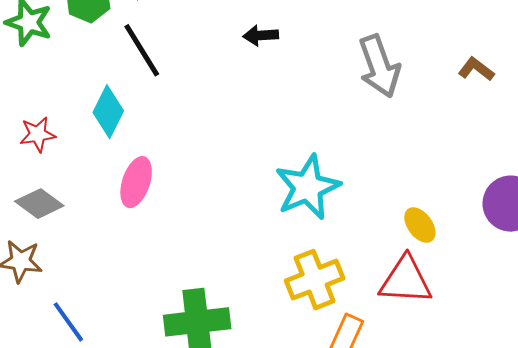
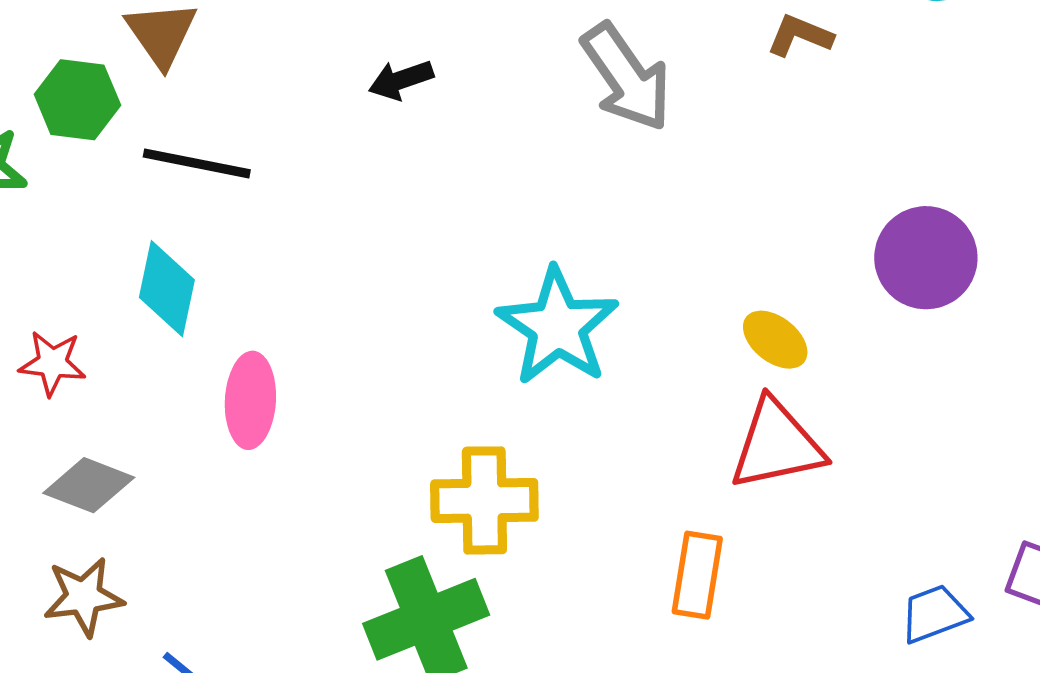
black line: (142, 50) -> (197, 163), turned -32
red star: (38, 134) -> (52, 363), turned 30
yellow cross: (315, 280) -> (484, 500), moved, turned 36

